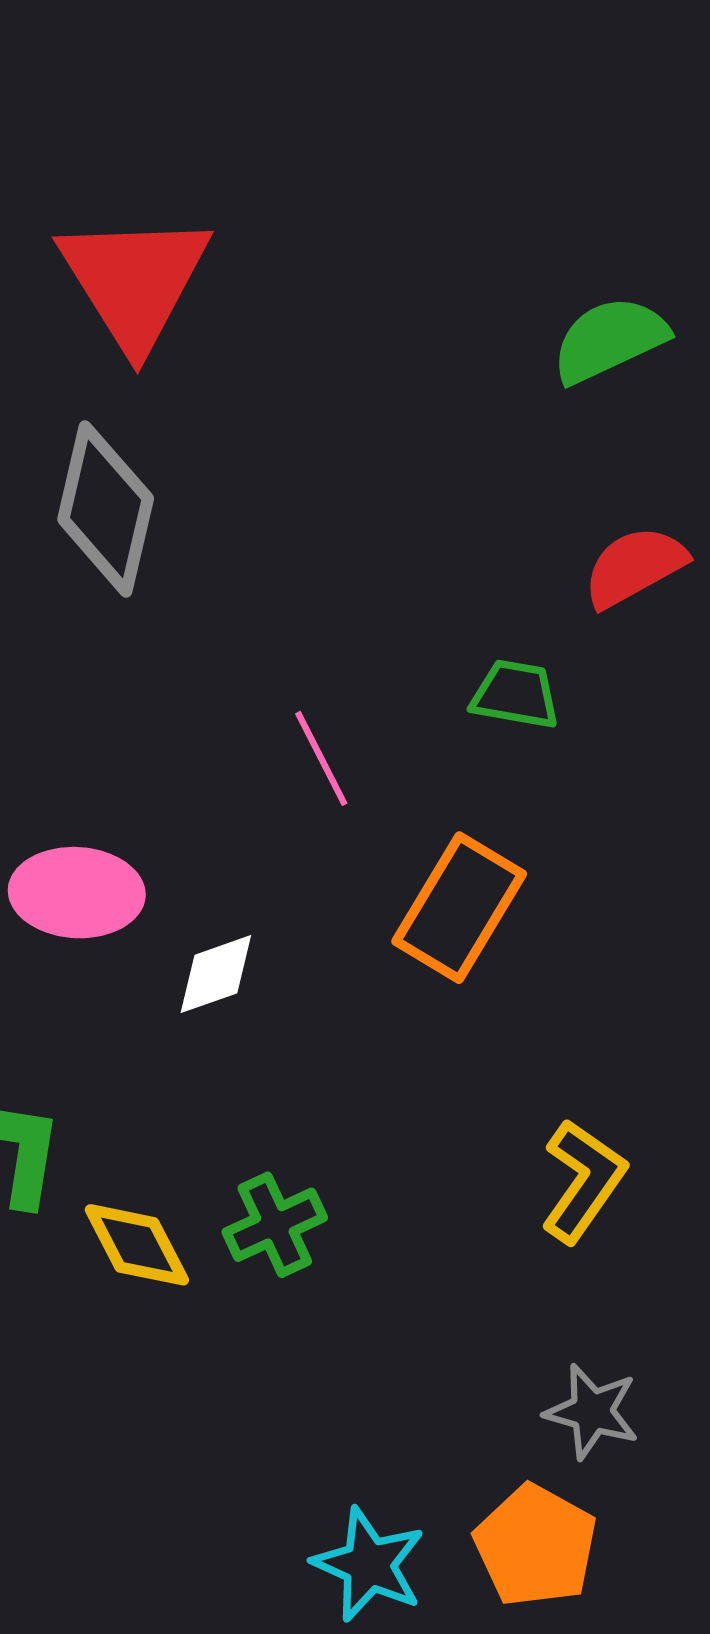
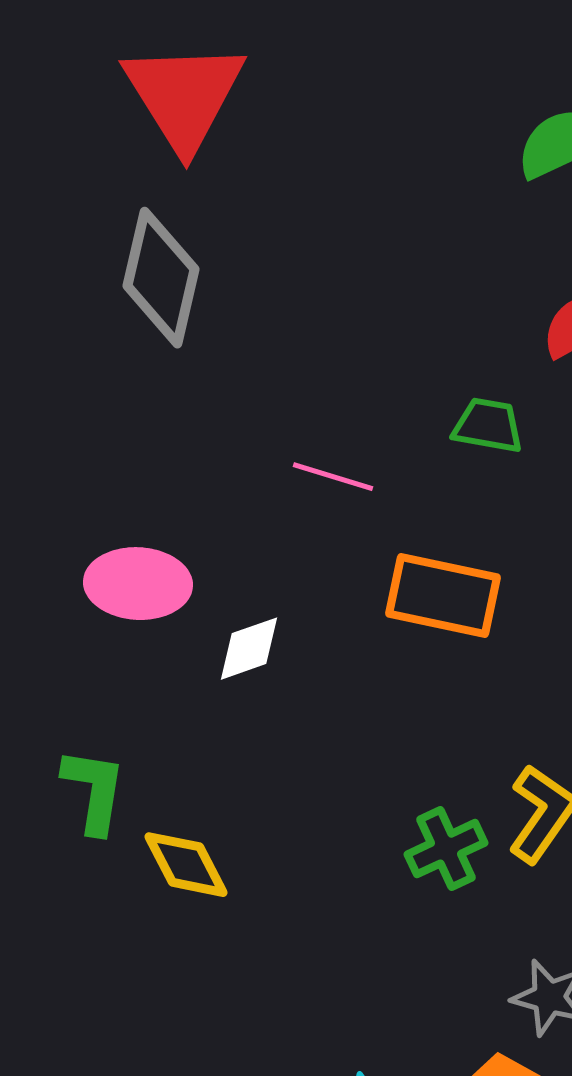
pink line: (321, 758) -> (333, 477), turned -46
orange rectangle: (459, 908) -> (443, 596), turned 71
green cross: (275, 1225) -> (446, 849), moved

